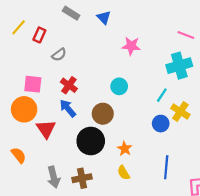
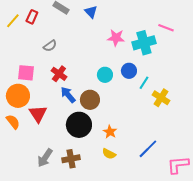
red rectangle: (39, 35) -> (32, 17), moved
cyan cross: (179, 66) -> (144, 43), moved
blue arrow: (68, 108) -> (68, 95), moved
blue circle: (161, 124) -> (129, 71), moved
orange semicircle: (19, 155) -> (13, 122), moved
blue line: (166, 167) -> (148, 149), turned 40
yellow semicircle: (124, 173) -> (109, 154), turned -32
gray arrow: (54, 177) -> (45, 158), turned 48

